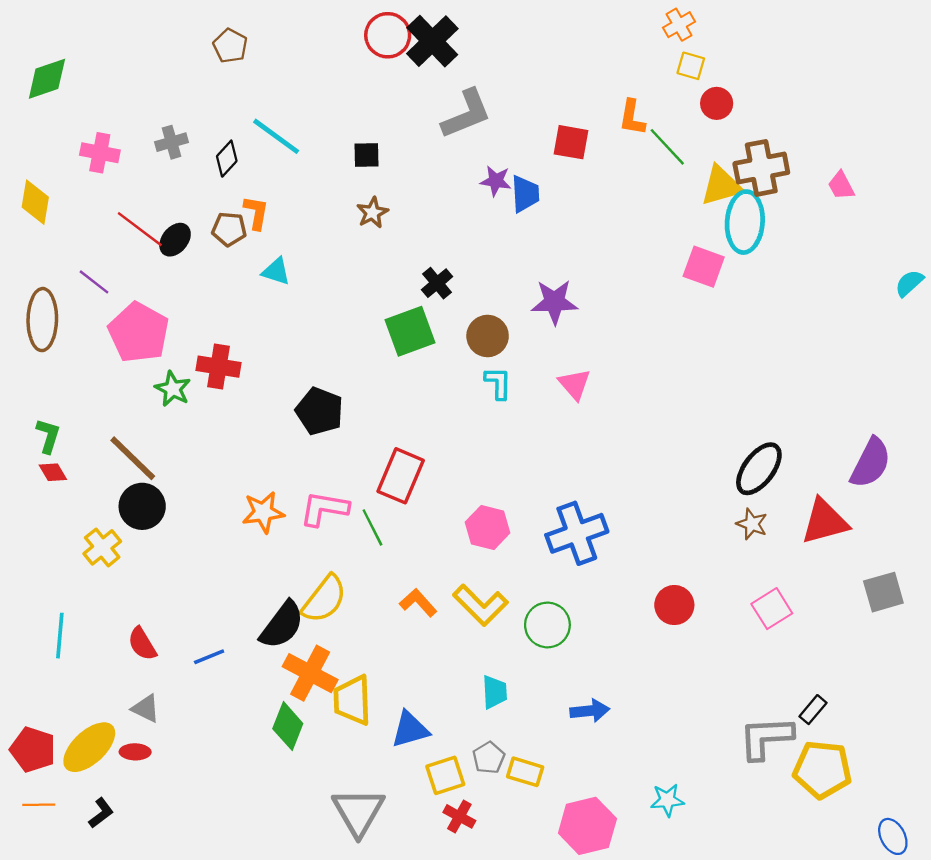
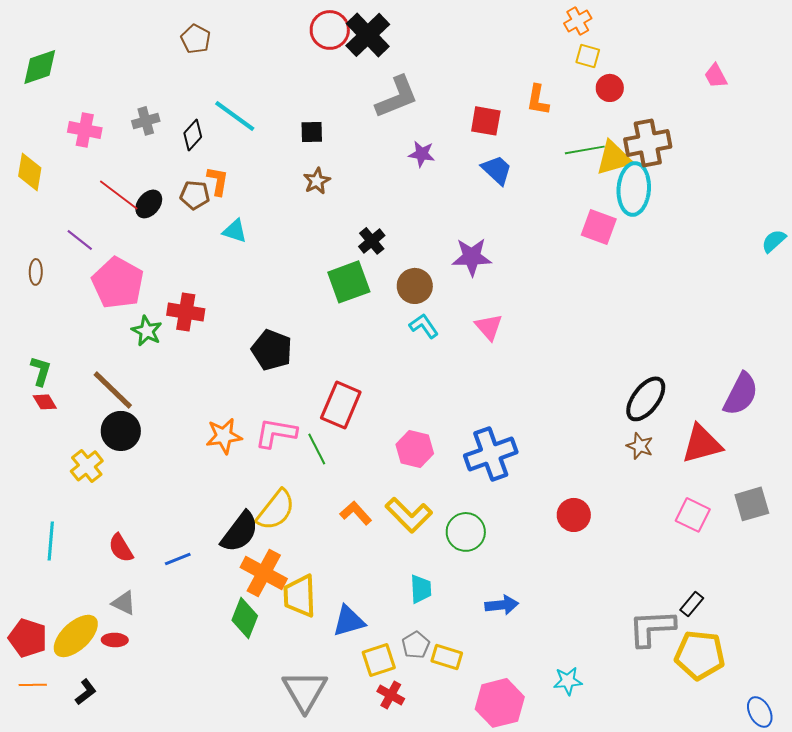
green line: (667, 147) -> (585, 150), moved, turned -57
pink trapezoid: (841, 186) -> (716, 76), moved
blue trapezoid: (525, 194) -> (497, 170), moved, turned -44
brown ellipse: (42, 320) -> (36, 272), size x0.5
cyan L-shape: (498, 383) -> (424, 326), turned -36
pink square: (772, 609) -> (693, 515), moved, turned -32

